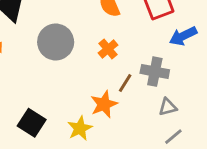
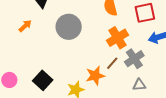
orange cross: (108, 49) -> (117, 38), moved, size x1.5
gray cross: (155, 72) -> (134, 59), turned 36

